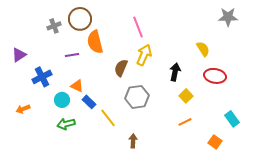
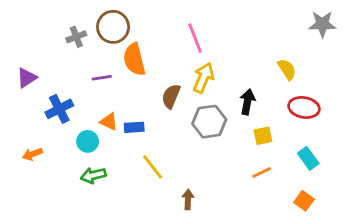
yellow square: (186, 96) -> (263, 136), turned 32
gray hexagon: (137, 97) -> (209, 122), moved
blue rectangle: (89, 102) -> (134, 127), moved, turned -48
cyan rectangle: (232, 119) -> (308, 158), moved

